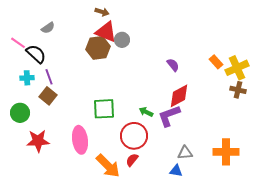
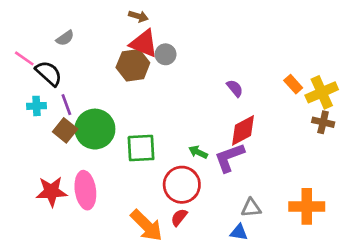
green circle: (20, 113) -> (95, 129), moved, size x1.5
pink ellipse: (80, 140) -> (85, 190), moved

